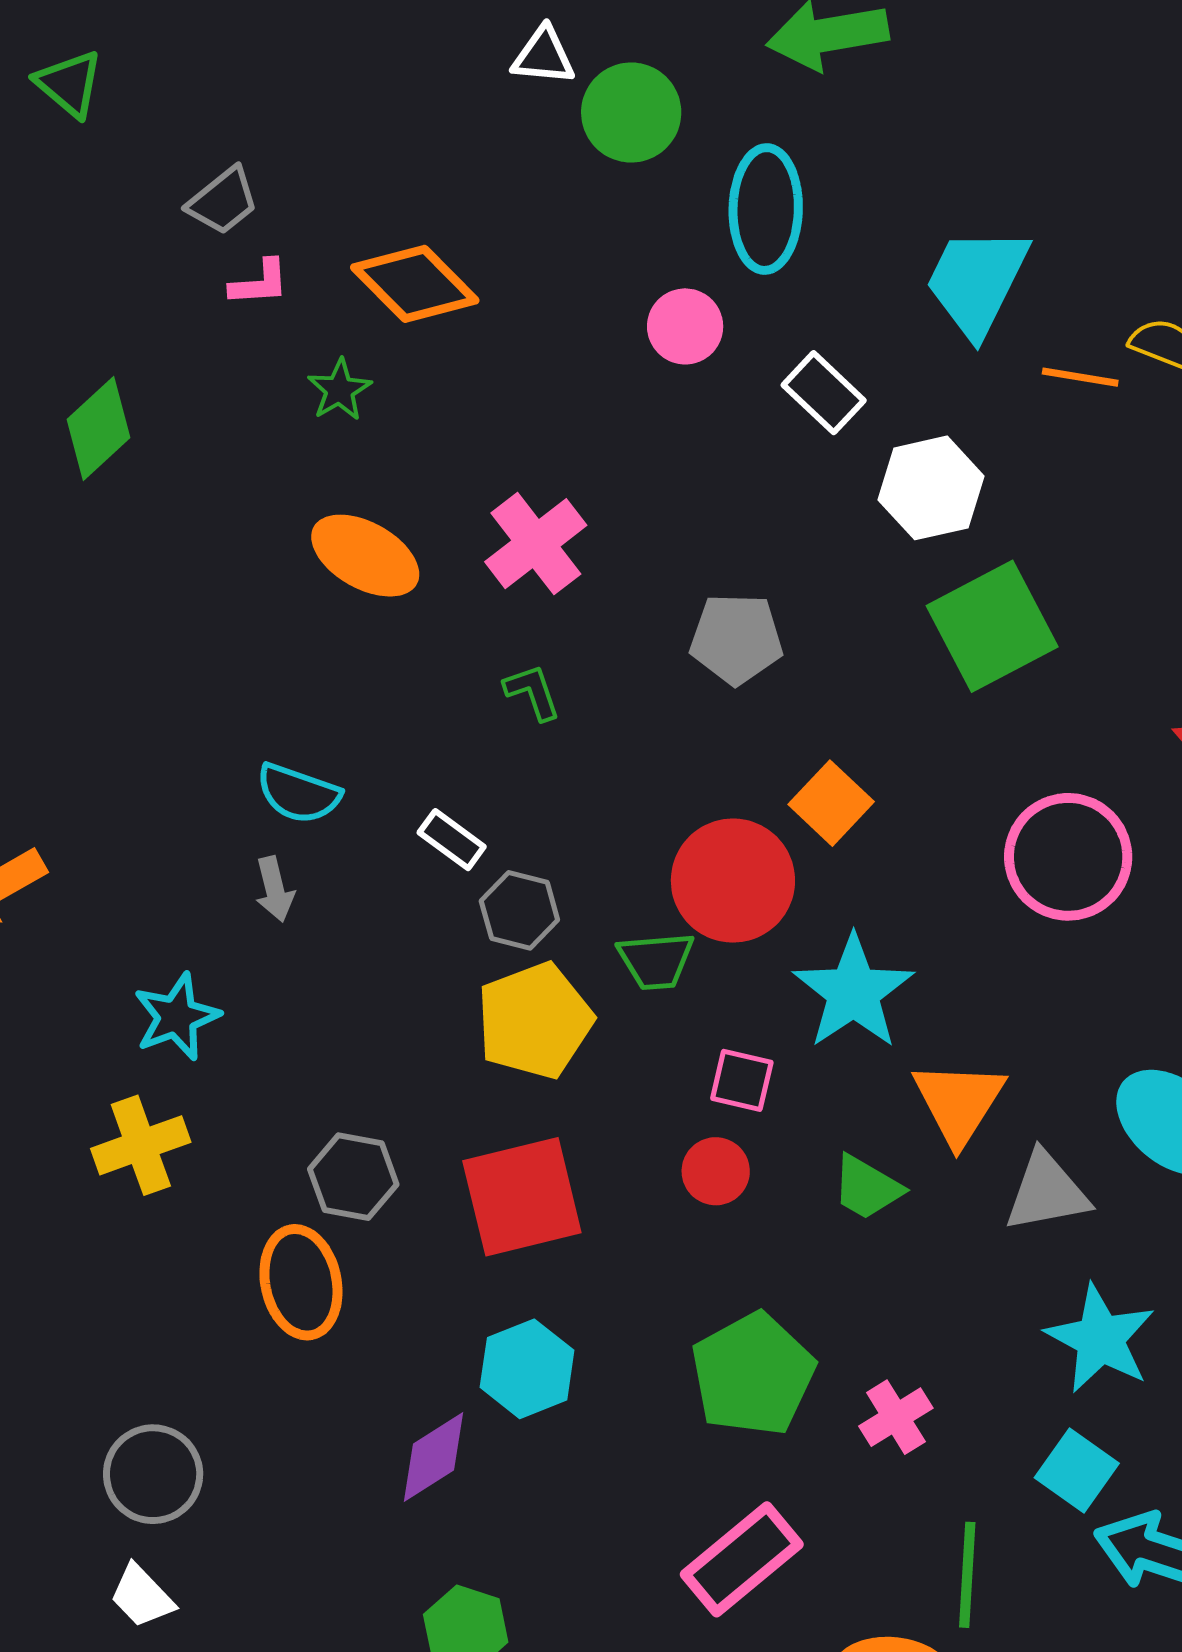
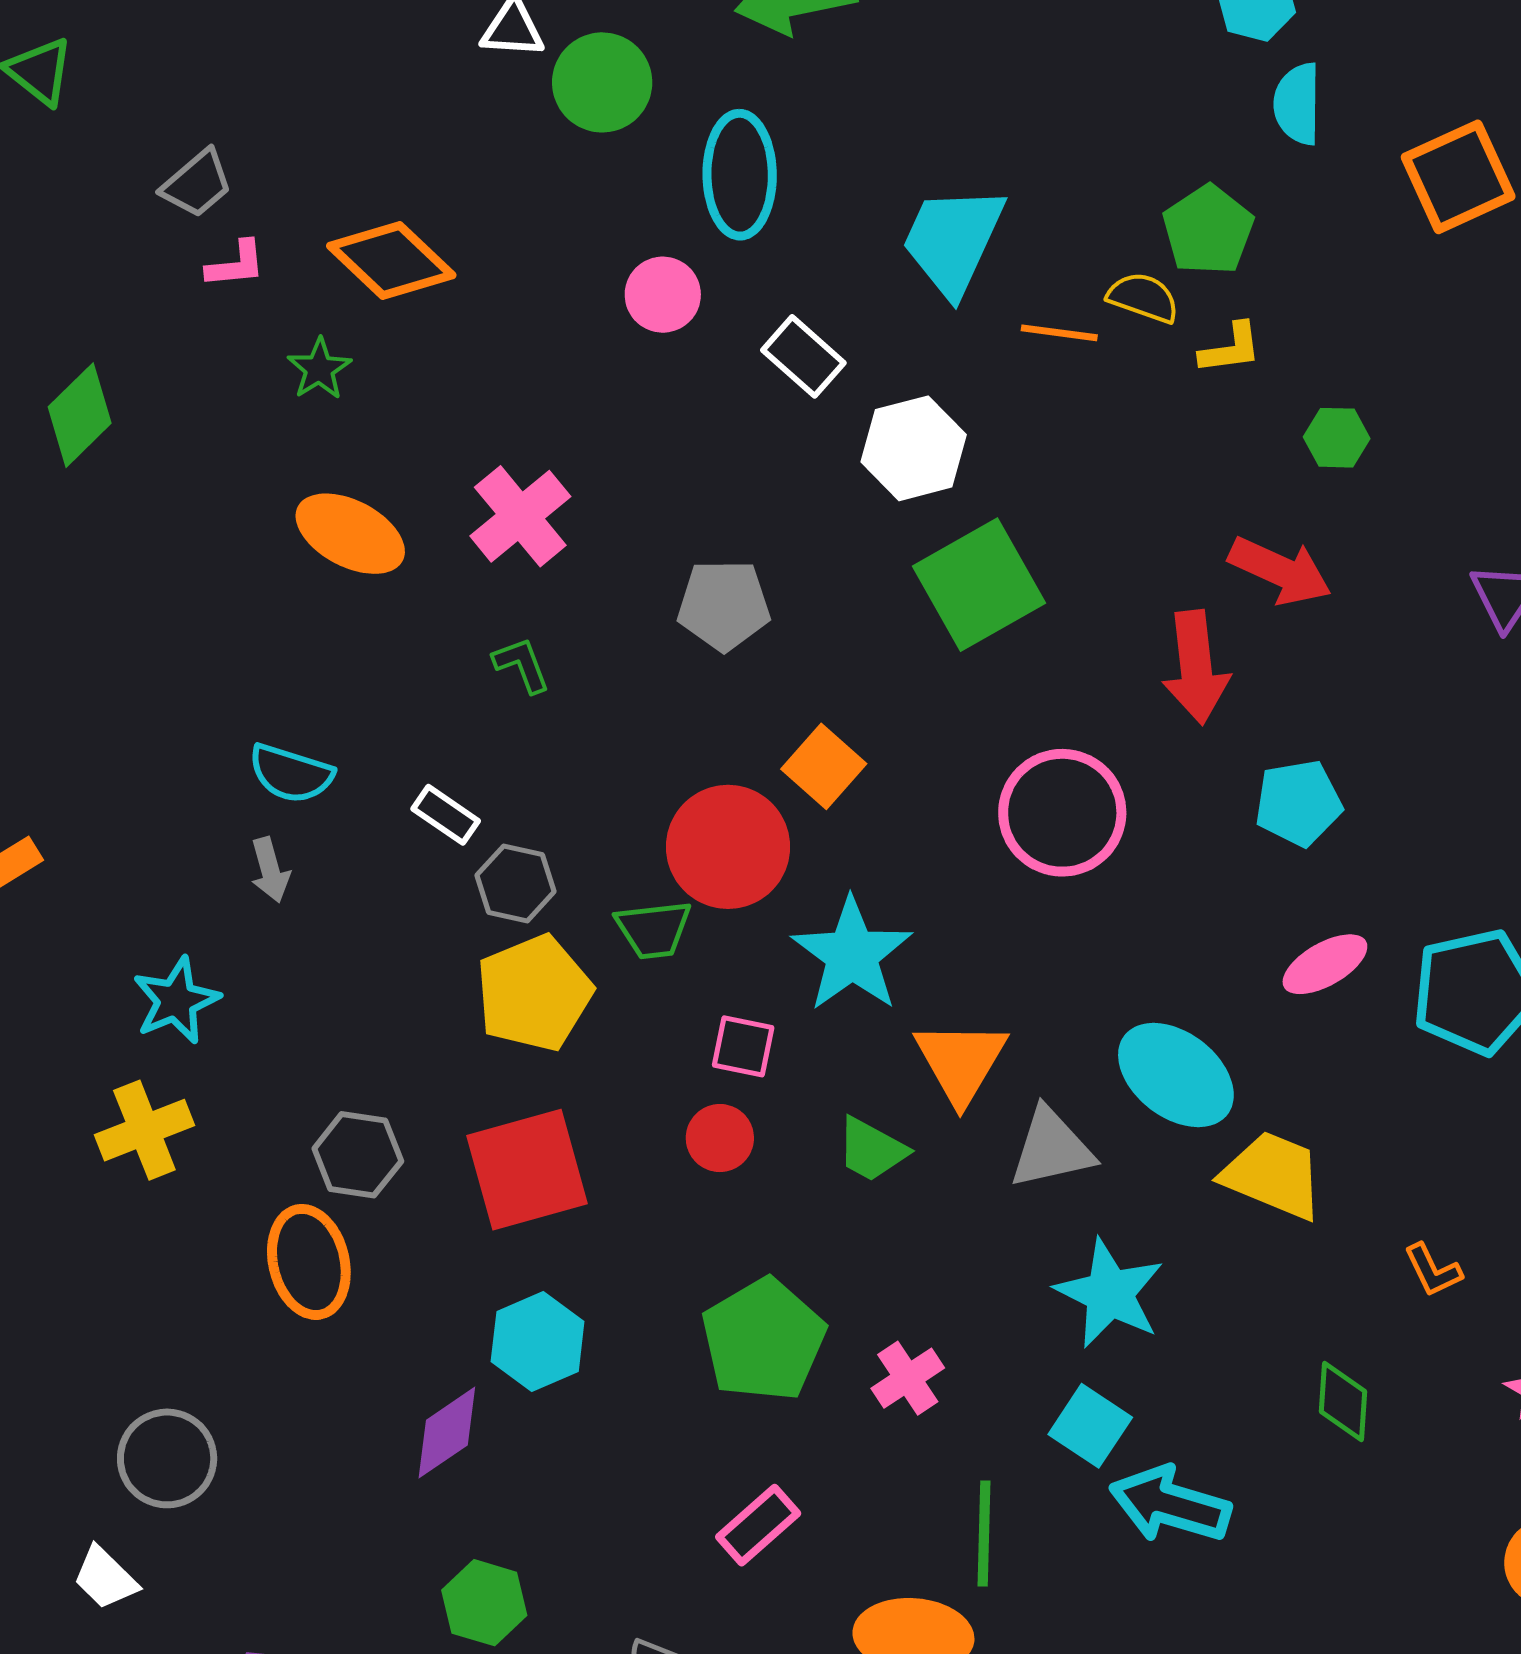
pink rectangle: (742, 1559) -> (758, 1525), size x0.7
white trapezoid: (142, 1596) -> (105, 1578), moved

